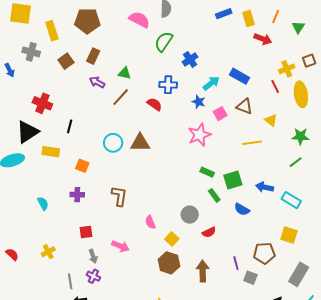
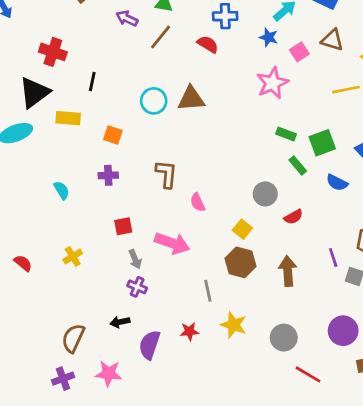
pink semicircle: (150, 222) -> (198, 202), moved
pink arrow: (120, 246) -> (172, 243), size x1.4
gray line: (70, 281) -> (208, 291), moved

